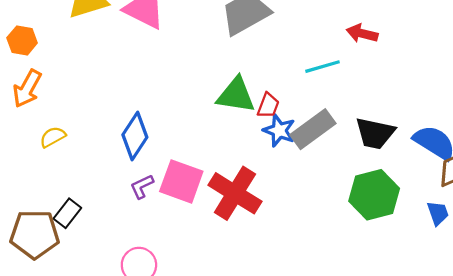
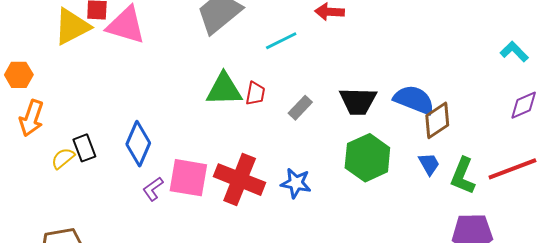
cyan line: (322, 67) -> (281, 41), moved
gray rectangle: (313, 129) -> (300, 108), size x0.6
blue star: (279, 130) -> (296, 183), moved
black rectangle: (67, 213) -> (84, 148), moved, turned -48

